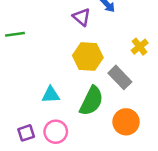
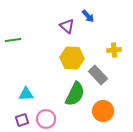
yellow cross: (140, 47) -> (114, 50), turned 32
cyan triangle: (51, 95) -> (26, 94), moved

